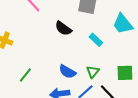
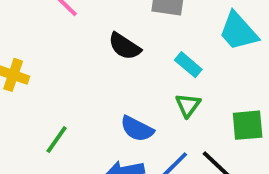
green triangle: (93, 72) -> (188, 105), moved

